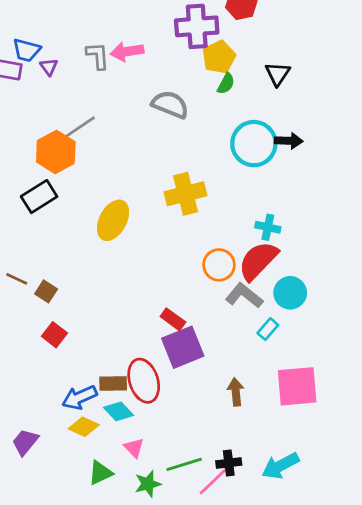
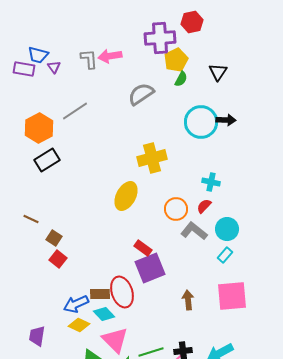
gray semicircle: (170, 105) -> (141, 94), turned -56
orange hexagon: (56, 152) -> (39, 128), moved
yellow ellipse: (113, 220) -> (126, 196), moved
red semicircle: (258, 261) -> (204, 206), size x0.5
brown square: (46, 291) -> (54, 238), moved
cyan rectangle: (268, 329) -> (225, 255), moved
purple trapezoid: (25, 442) -> (37, 336), turned -30
pink triangle: (134, 448) -> (115, 340), size x1.8

